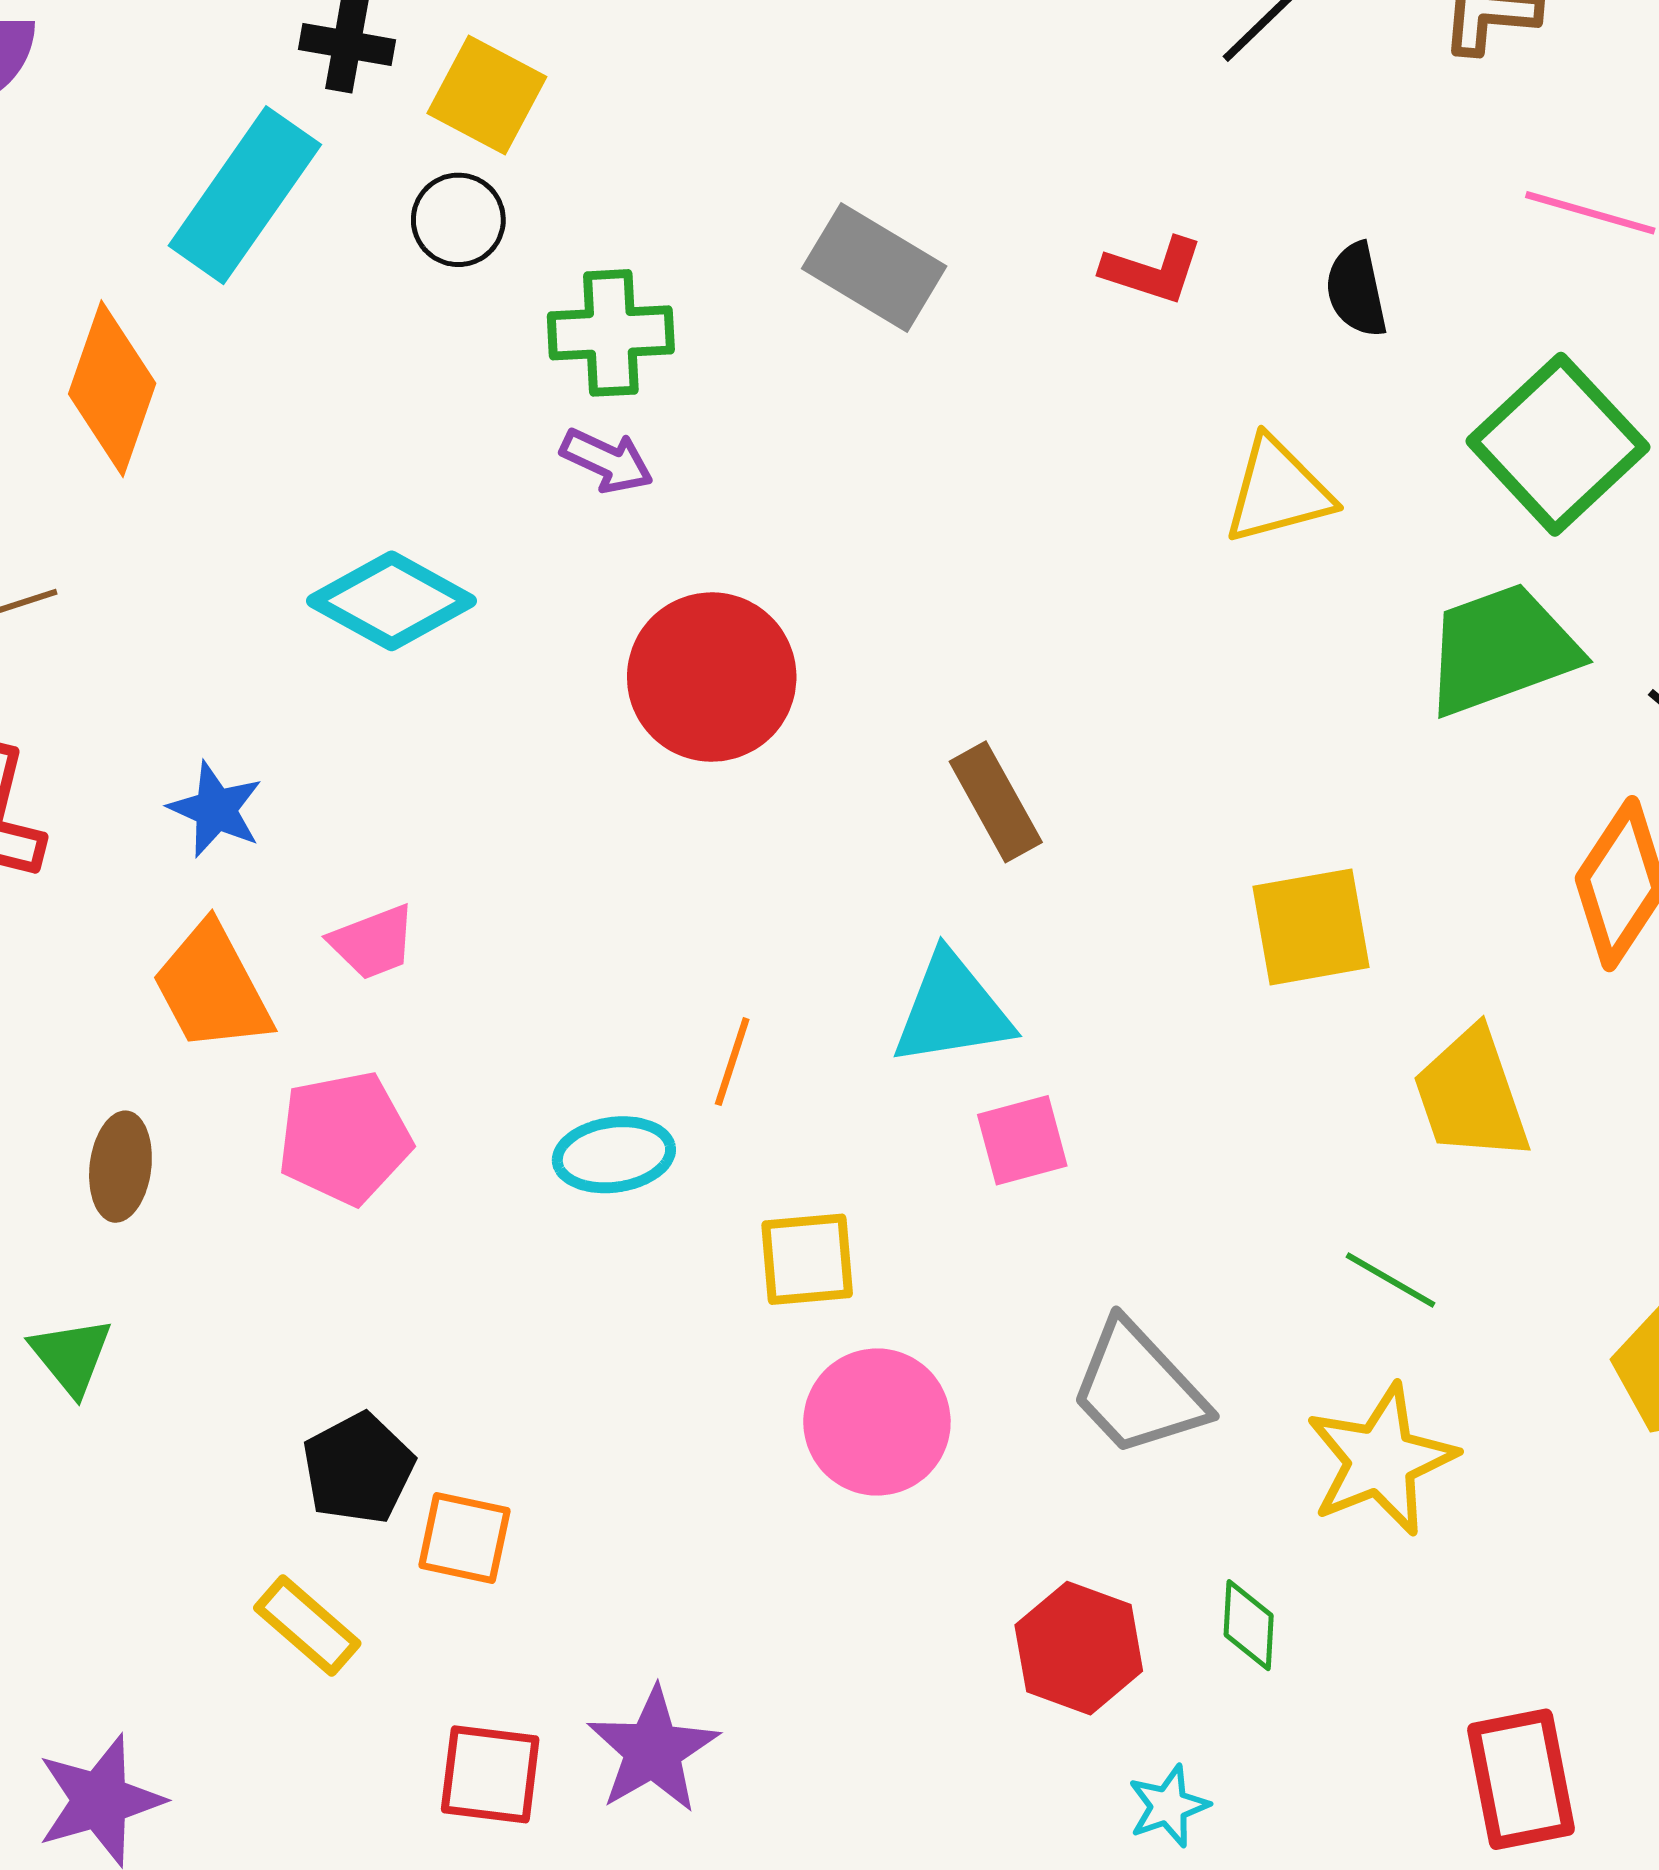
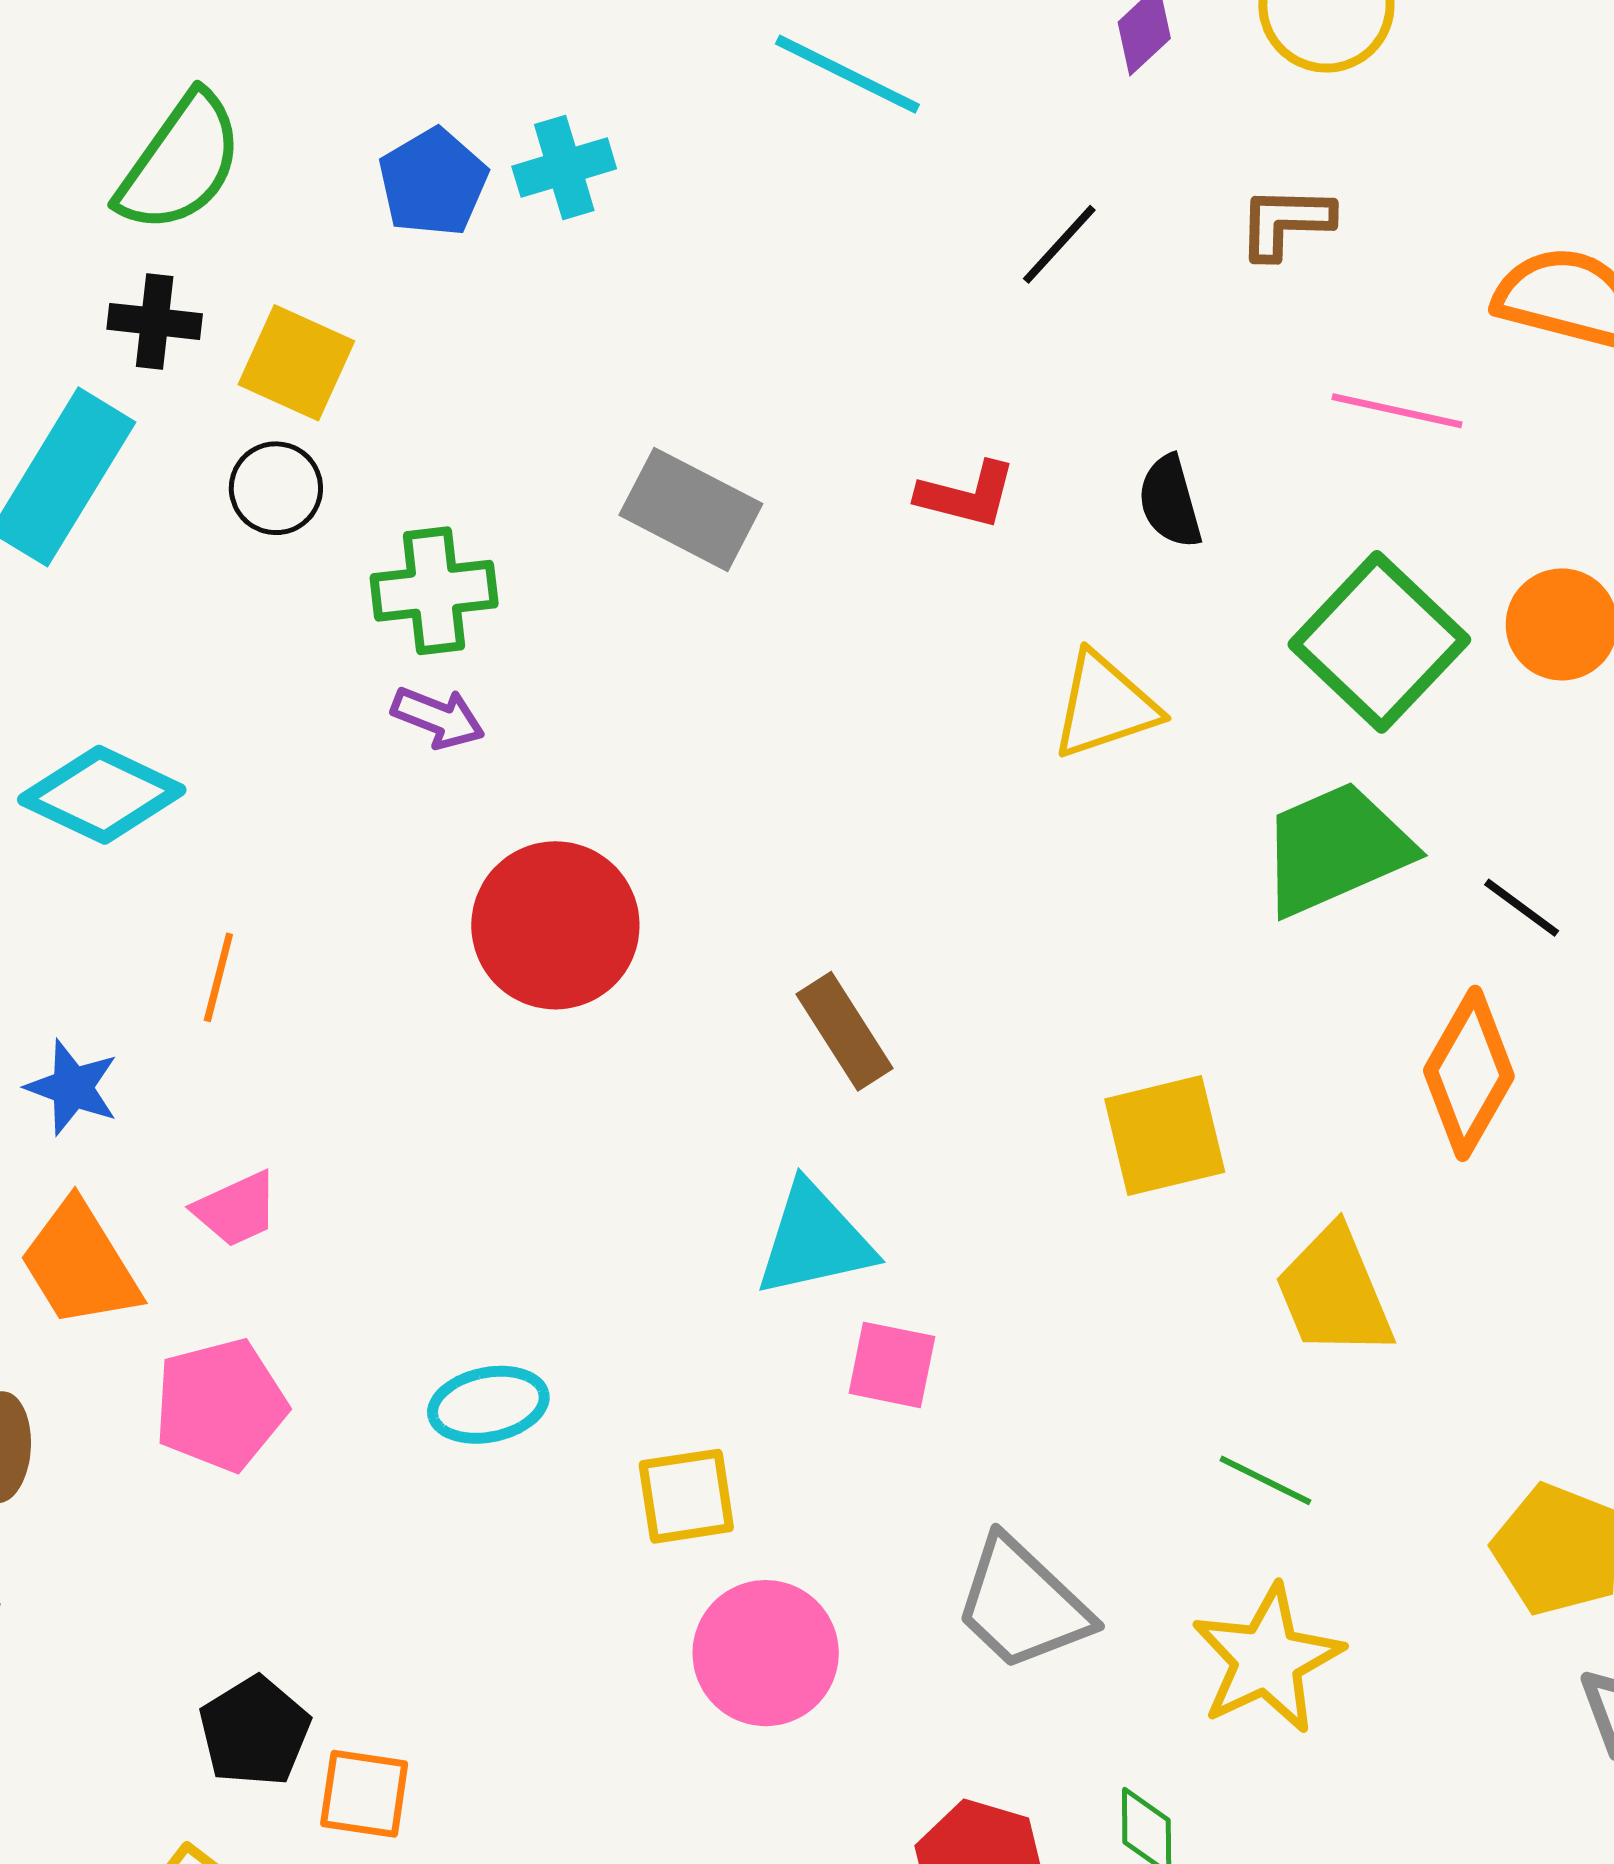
cyan diamond: (392, 601) -> (102, 795), moved
orange line: (732, 1062) -> (218, 977), moved
pink square: (1022, 1140) -> (892, 1365), turned 30

